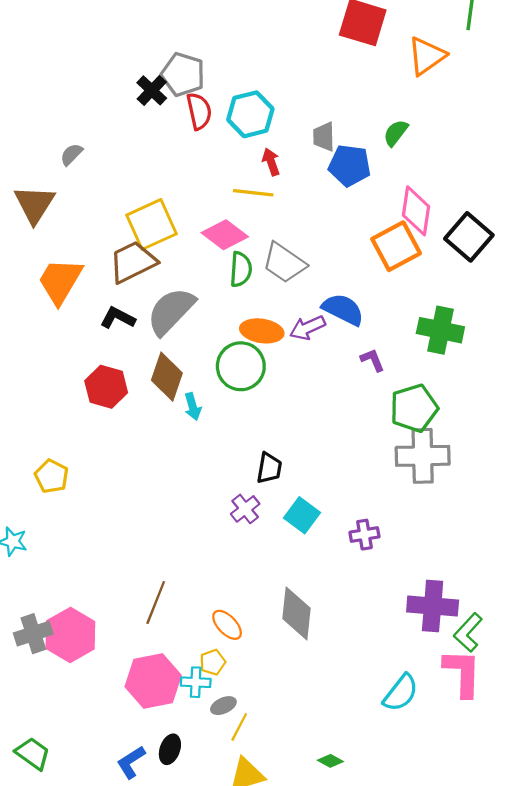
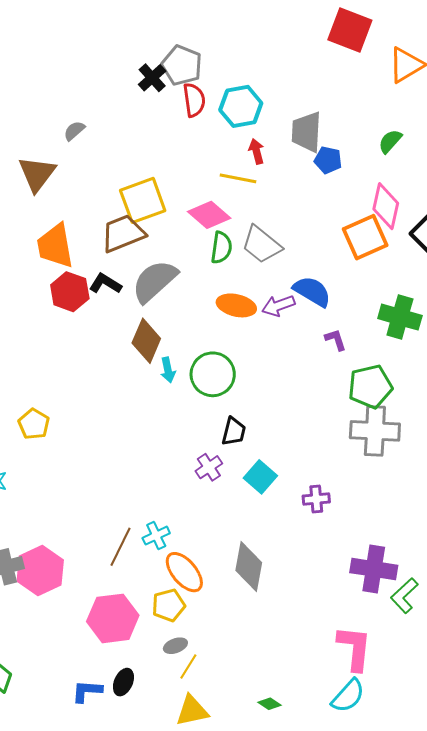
green semicircle: (396, 133) -> (390, 141), moved
gray trapezoid: (324, 137) -> (307, 132), size x1.5
blue pentagon: (350, 165) -> (328, 160), size x0.7
orange trapezoid: (60, 281) -> (55, 246), turned -45
green circle: (241, 366) -> (213, 374), moved
red hexagon: (106, 387) -> (70, 292), moved
orange ellipse: (227, 625) -> (184, 572), size x1.4
yellow pentagon: (213, 662) -> (169, 605), size x1.4
pink L-shape: (462, 673) -> (355, 648), moved
cyan cross: (196, 682) -> (156, 536), moved, turned -32
cyan semicircle: (401, 693) -> (348, 696), moved
blue L-shape: (131, 762) -> (87, 691), turned 32

